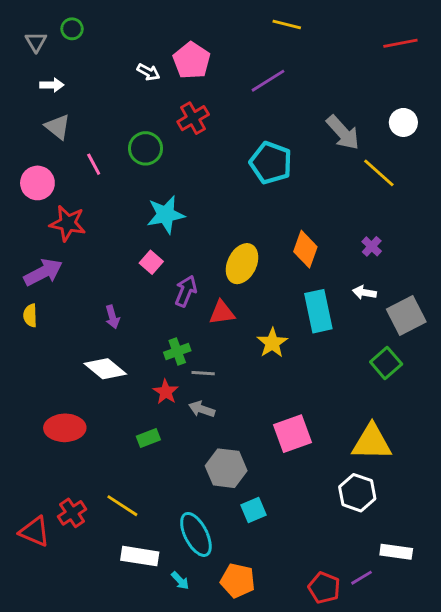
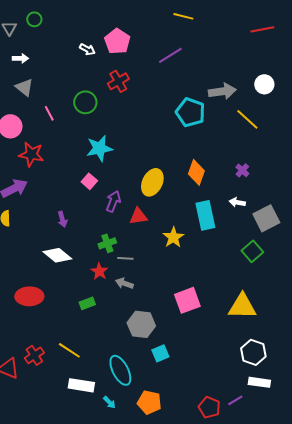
gray arrow: (343, 133) -> (222, 91), turned -56
cyan pentagon: (271, 163) -> (190, 112), moved
white hexagon: (357, 493) -> (253, 352), moved

